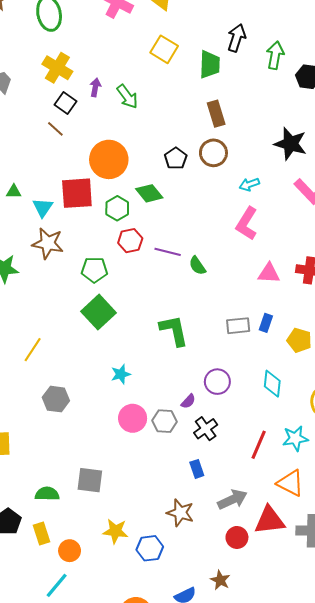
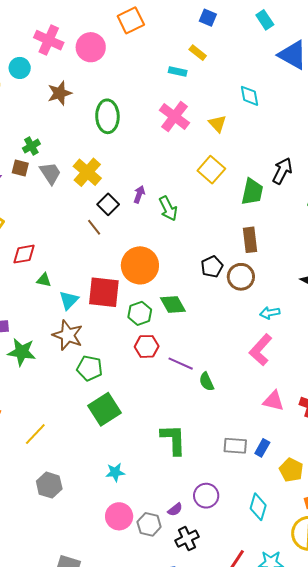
yellow cross: (57, 68) -> (87, 172), moved
black pentagon: (176, 158) -> (212, 267), moved
green pentagon: (94, 270) -> (90, 368), moved

